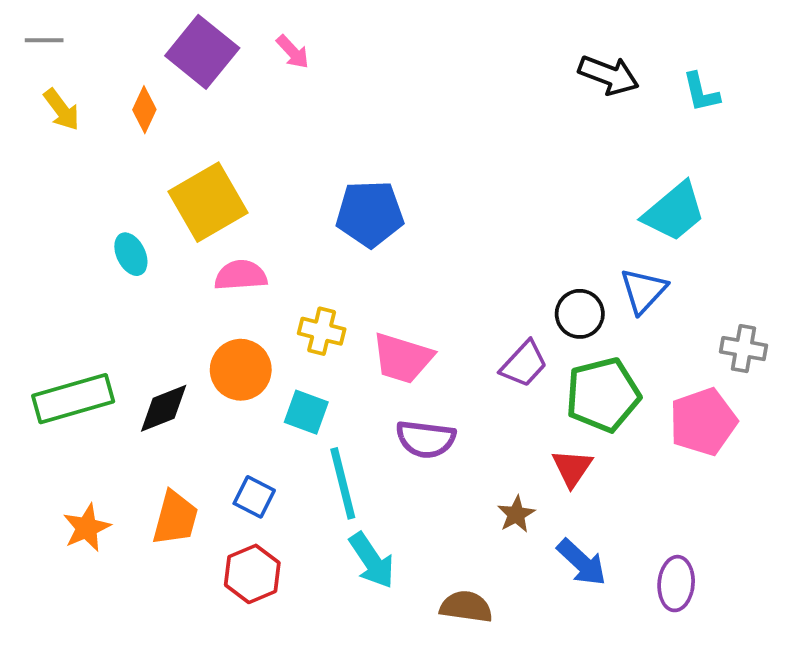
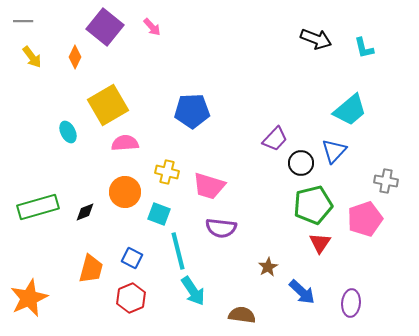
purple trapezoid: (524, 364) -> (275, 139), moved
black diamond: (164, 408) -> (85, 212), size x0.7
red triangle: (572, 468) -> (320, 243), moved
orange star: (87, 528) -> (29, 298), moved, size x1.5

